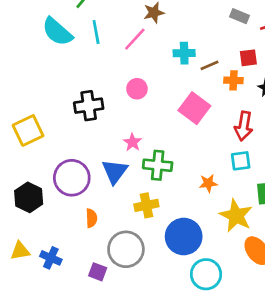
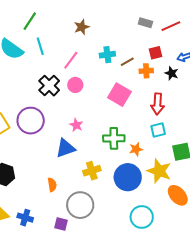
pink line: (135, 39) -> (71, 60), moved
black cross: (89, 106) -> (49, 86), moved, turned -30
green cross: (158, 165) -> (114, 138), moved
blue triangle: (115, 172) -> (66, 148), turned 40
purple circle: (72, 178) -> (31, 121), moved
blue circle: (184, 237) -> (128, 177), moved

